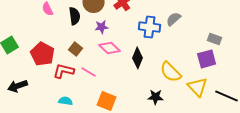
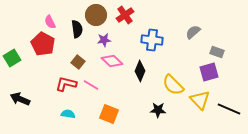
gray semicircle: (174, 19) -> (193, 32), moved
red pentagon: (43, 54) -> (43, 44), moved
black arrow: (18, 86) -> (20, 99), turned 42

